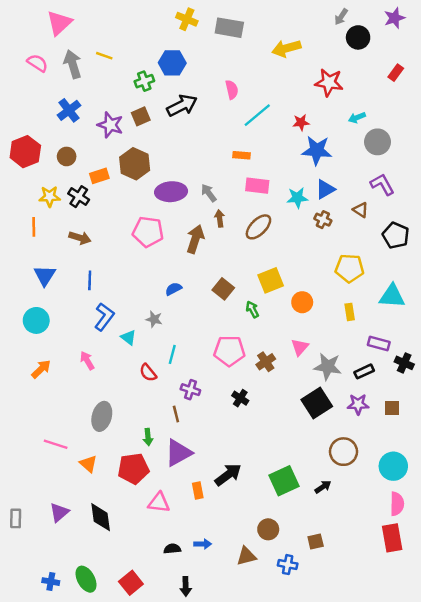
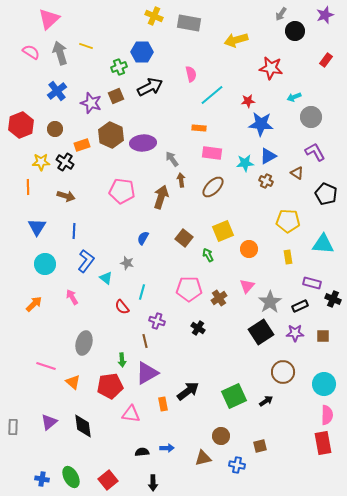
purple ellipse: (171, 192) -> (143, 143), moved
blue semicircle: (173, 289) -> (143, 238), turned -32
cyan circle: (36, 320) -> (45, 264), moved
gray star: (328, 367) -> (270, 302), turned 30

